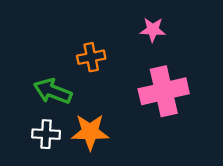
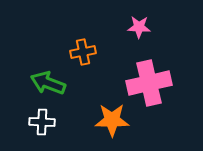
orange star: (90, 132) -> (112, 120), moved

